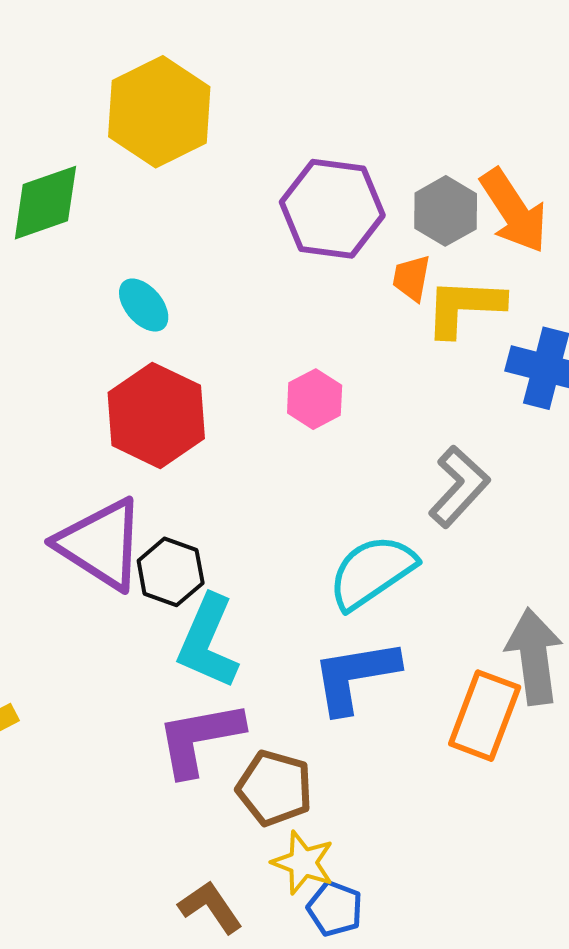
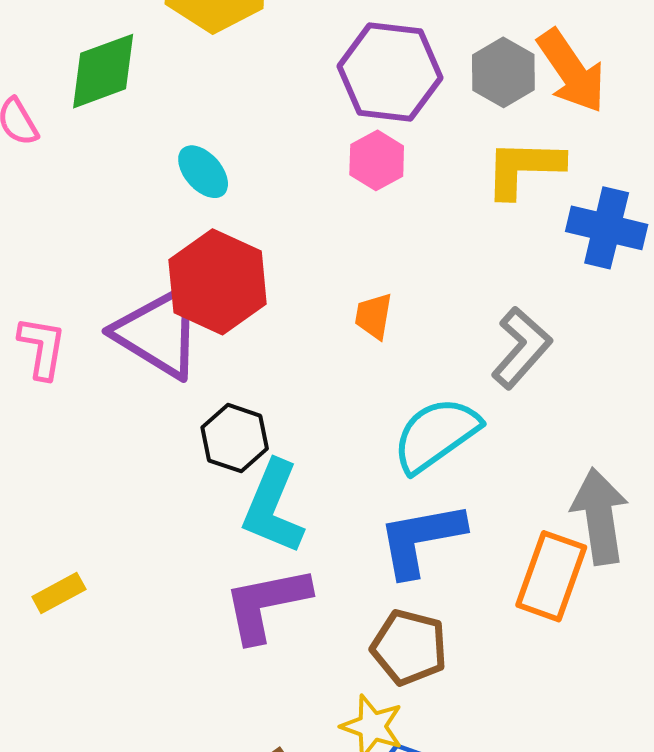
orange trapezoid: (412, 278) -> (374, 316), moved
pink hexagon: (315, 399) -> (377, 160), moved
purple triangle: (101, 544) -> (158, 333), moved
brown pentagon: (275, 788) -> (409, 647), moved

